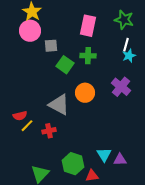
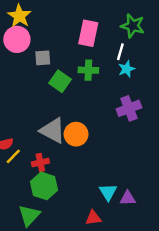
white line: (126, 45) -> (120, 52), moved
cyan star: (129, 56) -> (127, 69), moved
purple cross: (121, 87) -> (129, 108), turned 30
orange circle: (85, 93) -> (76, 134), moved
green hexagon: (73, 164) -> (44, 186), moved

